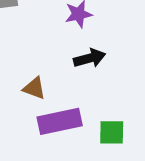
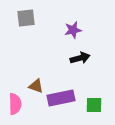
brown triangle: (34, 88) -> (36, 86), moved

